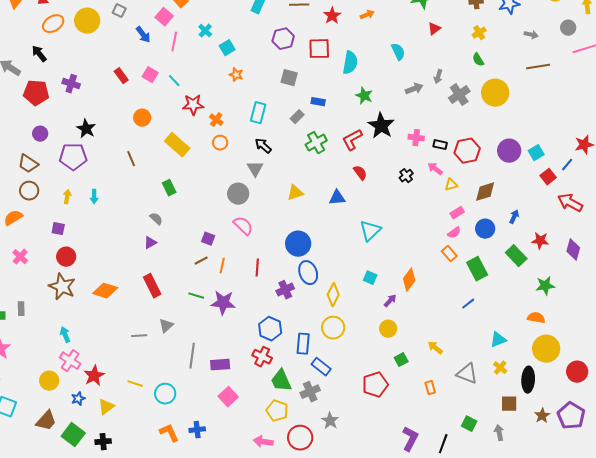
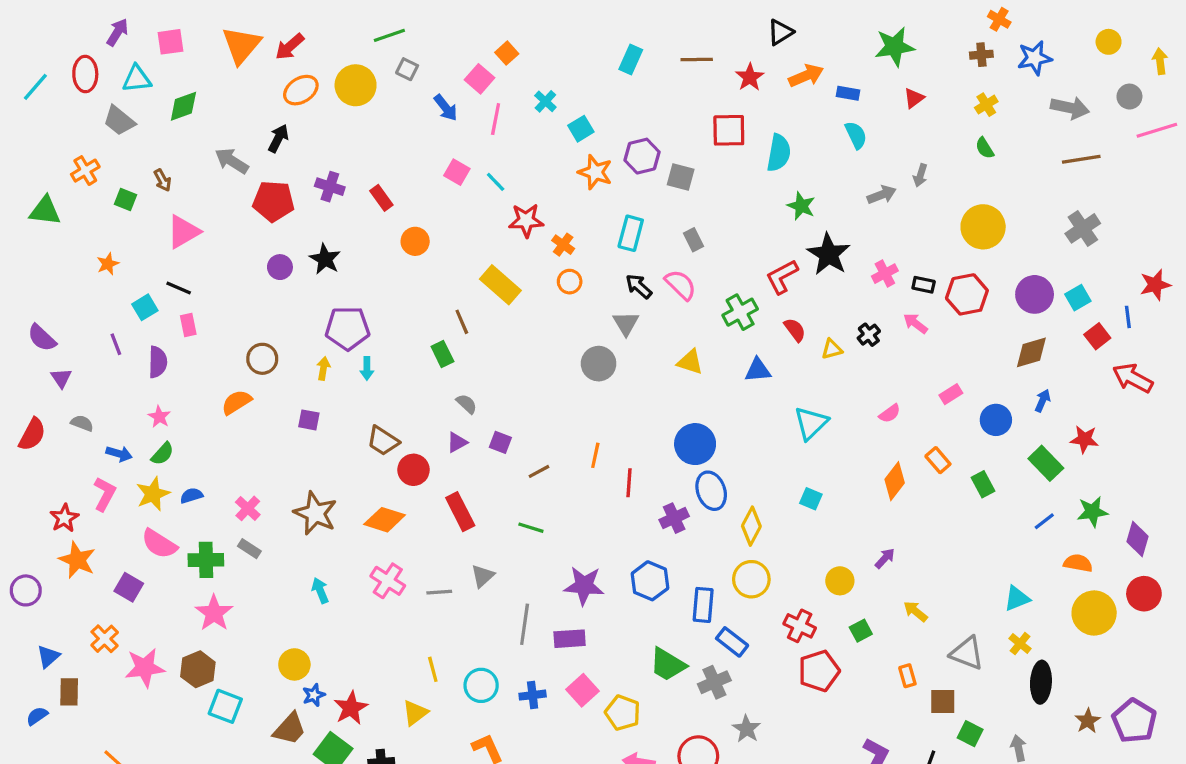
orange arrow: (367, 15) -> (806, 76), size x1.5
gray arrow: (531, 35) -> (1070, 108), size x1.6
purple hexagon: (283, 39) -> (642, 156), moved
black arrow: (39, 54) -> (278, 138), turned 66
orange star: (236, 75) -> (595, 172), size x1.5
red rectangle: (121, 76) -> (381, 198), moved
yellow circle: (495, 93) -> (983, 227), moved
gray cross: (459, 95) -> (1083, 228), moved
blue rectangle: (318, 102) -> (848, 93), moved
gray rectangle: (297, 117) -> (693, 240), turned -72
orange circle: (142, 118) -> (415, 241), moved
black star: (86, 129) -> (325, 259), moved
pink cross: (416, 138) -> (885, 274), turned -35
green cross: (316, 143) -> (740, 312), moved
purple pentagon: (73, 157) -> (348, 328), moved
brown line: (131, 159) -> (462, 322), moved
brown trapezoid: (28, 164) -> (383, 441), moved
blue line: (567, 165) -> (1128, 317), turned -48
yellow triangle: (451, 185) -> (832, 349), moved
green rectangle: (169, 188) -> (442, 354), moved
brown diamond: (485, 192) -> (1031, 352), moved
yellow triangle: (295, 193) -> (690, 362), turned 36
pink semicircle: (243, 226) -> (681, 285), moved
pink semicircle: (454, 233) -> (890, 413), moved
purple square: (208, 239) -> (500, 442), moved
purple diamond: (573, 250) -> (1138, 539), moved
pink cross: (20, 257) -> (248, 508), moved
red circle: (66, 257) -> (413, 470), moved
orange line: (222, 266) -> (595, 455), moved
green rectangle: (477, 269) -> (983, 484), size x0.7
orange diamond: (409, 280) -> (895, 481), moved
purple arrow: (390, 301) -> (885, 558), moved
purple star: (223, 303) -> (584, 586), moved
blue line: (468, 304) -> (1044, 521), moved
gray rectangle: (21, 309) -> (249, 549), turned -56
red cross: (262, 357) -> (800, 626), moved
pink cross: (70, 361) -> (388, 581), moved
red circle: (577, 372) -> (1144, 594), moved
red star: (94, 376) -> (351, 708), moved
black ellipse: (528, 380) -> (1041, 682), moved
green trapezoid: (281, 381) -> (668, 664), turned -35
yellow line: (135, 384) -> (433, 669), turned 56
blue star: (78, 399) -> (314, 695), moved
brown square: (509, 404) -> (943, 701), moved
yellow triangle: (106, 407) -> (415, 713), moved
yellow pentagon: (277, 411) -> (623, 713), moved
blue cross: (197, 430) -> (533, 695), moved

